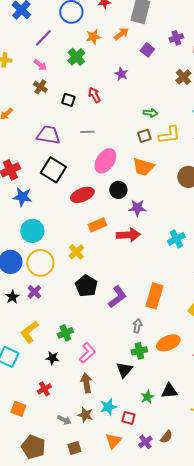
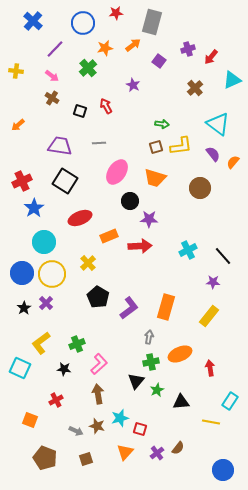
red ellipse: (82, 195) -> (80, 218), moved
blue star: (22, 197) -> (34, 208), turned 30
green star: (147, 397) -> (157, 390), moved

